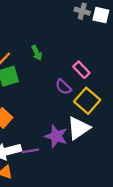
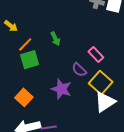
white triangle: (79, 128) -> (105, 102), moved
purple star: (56, 136) -> (61, 89), moved

